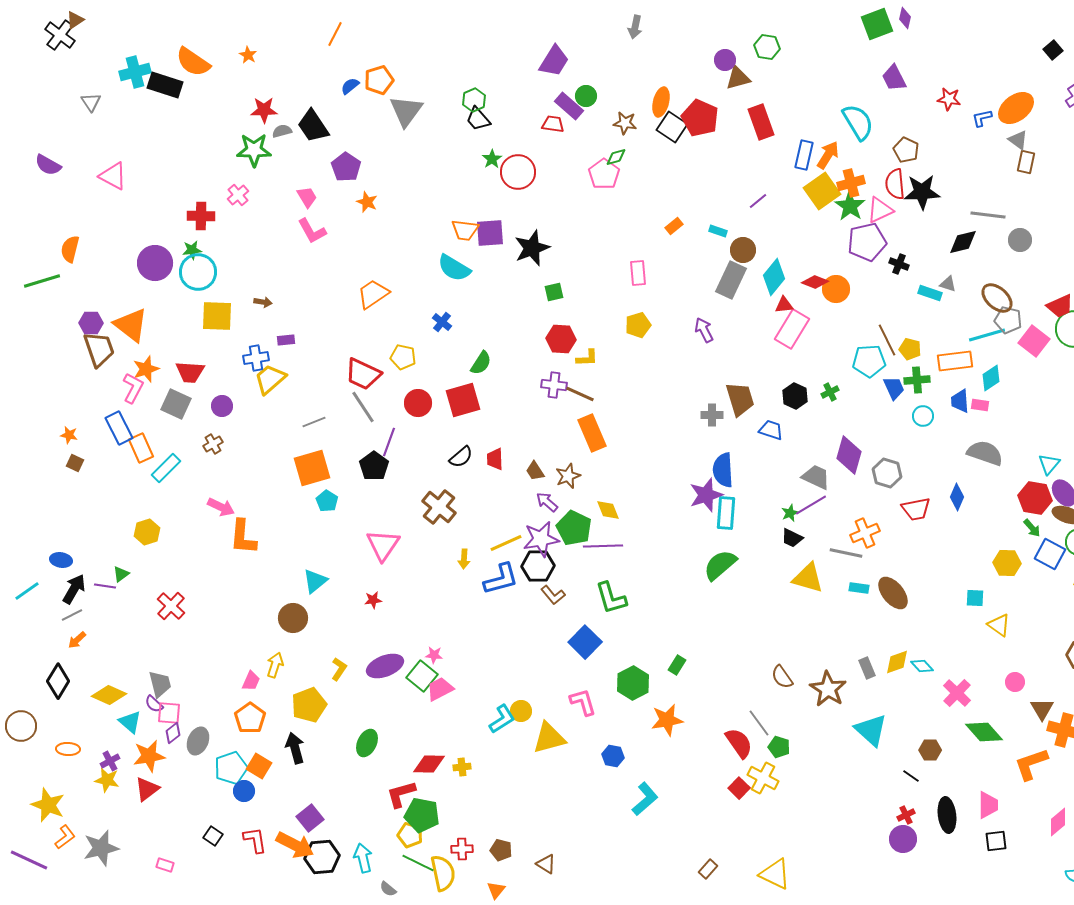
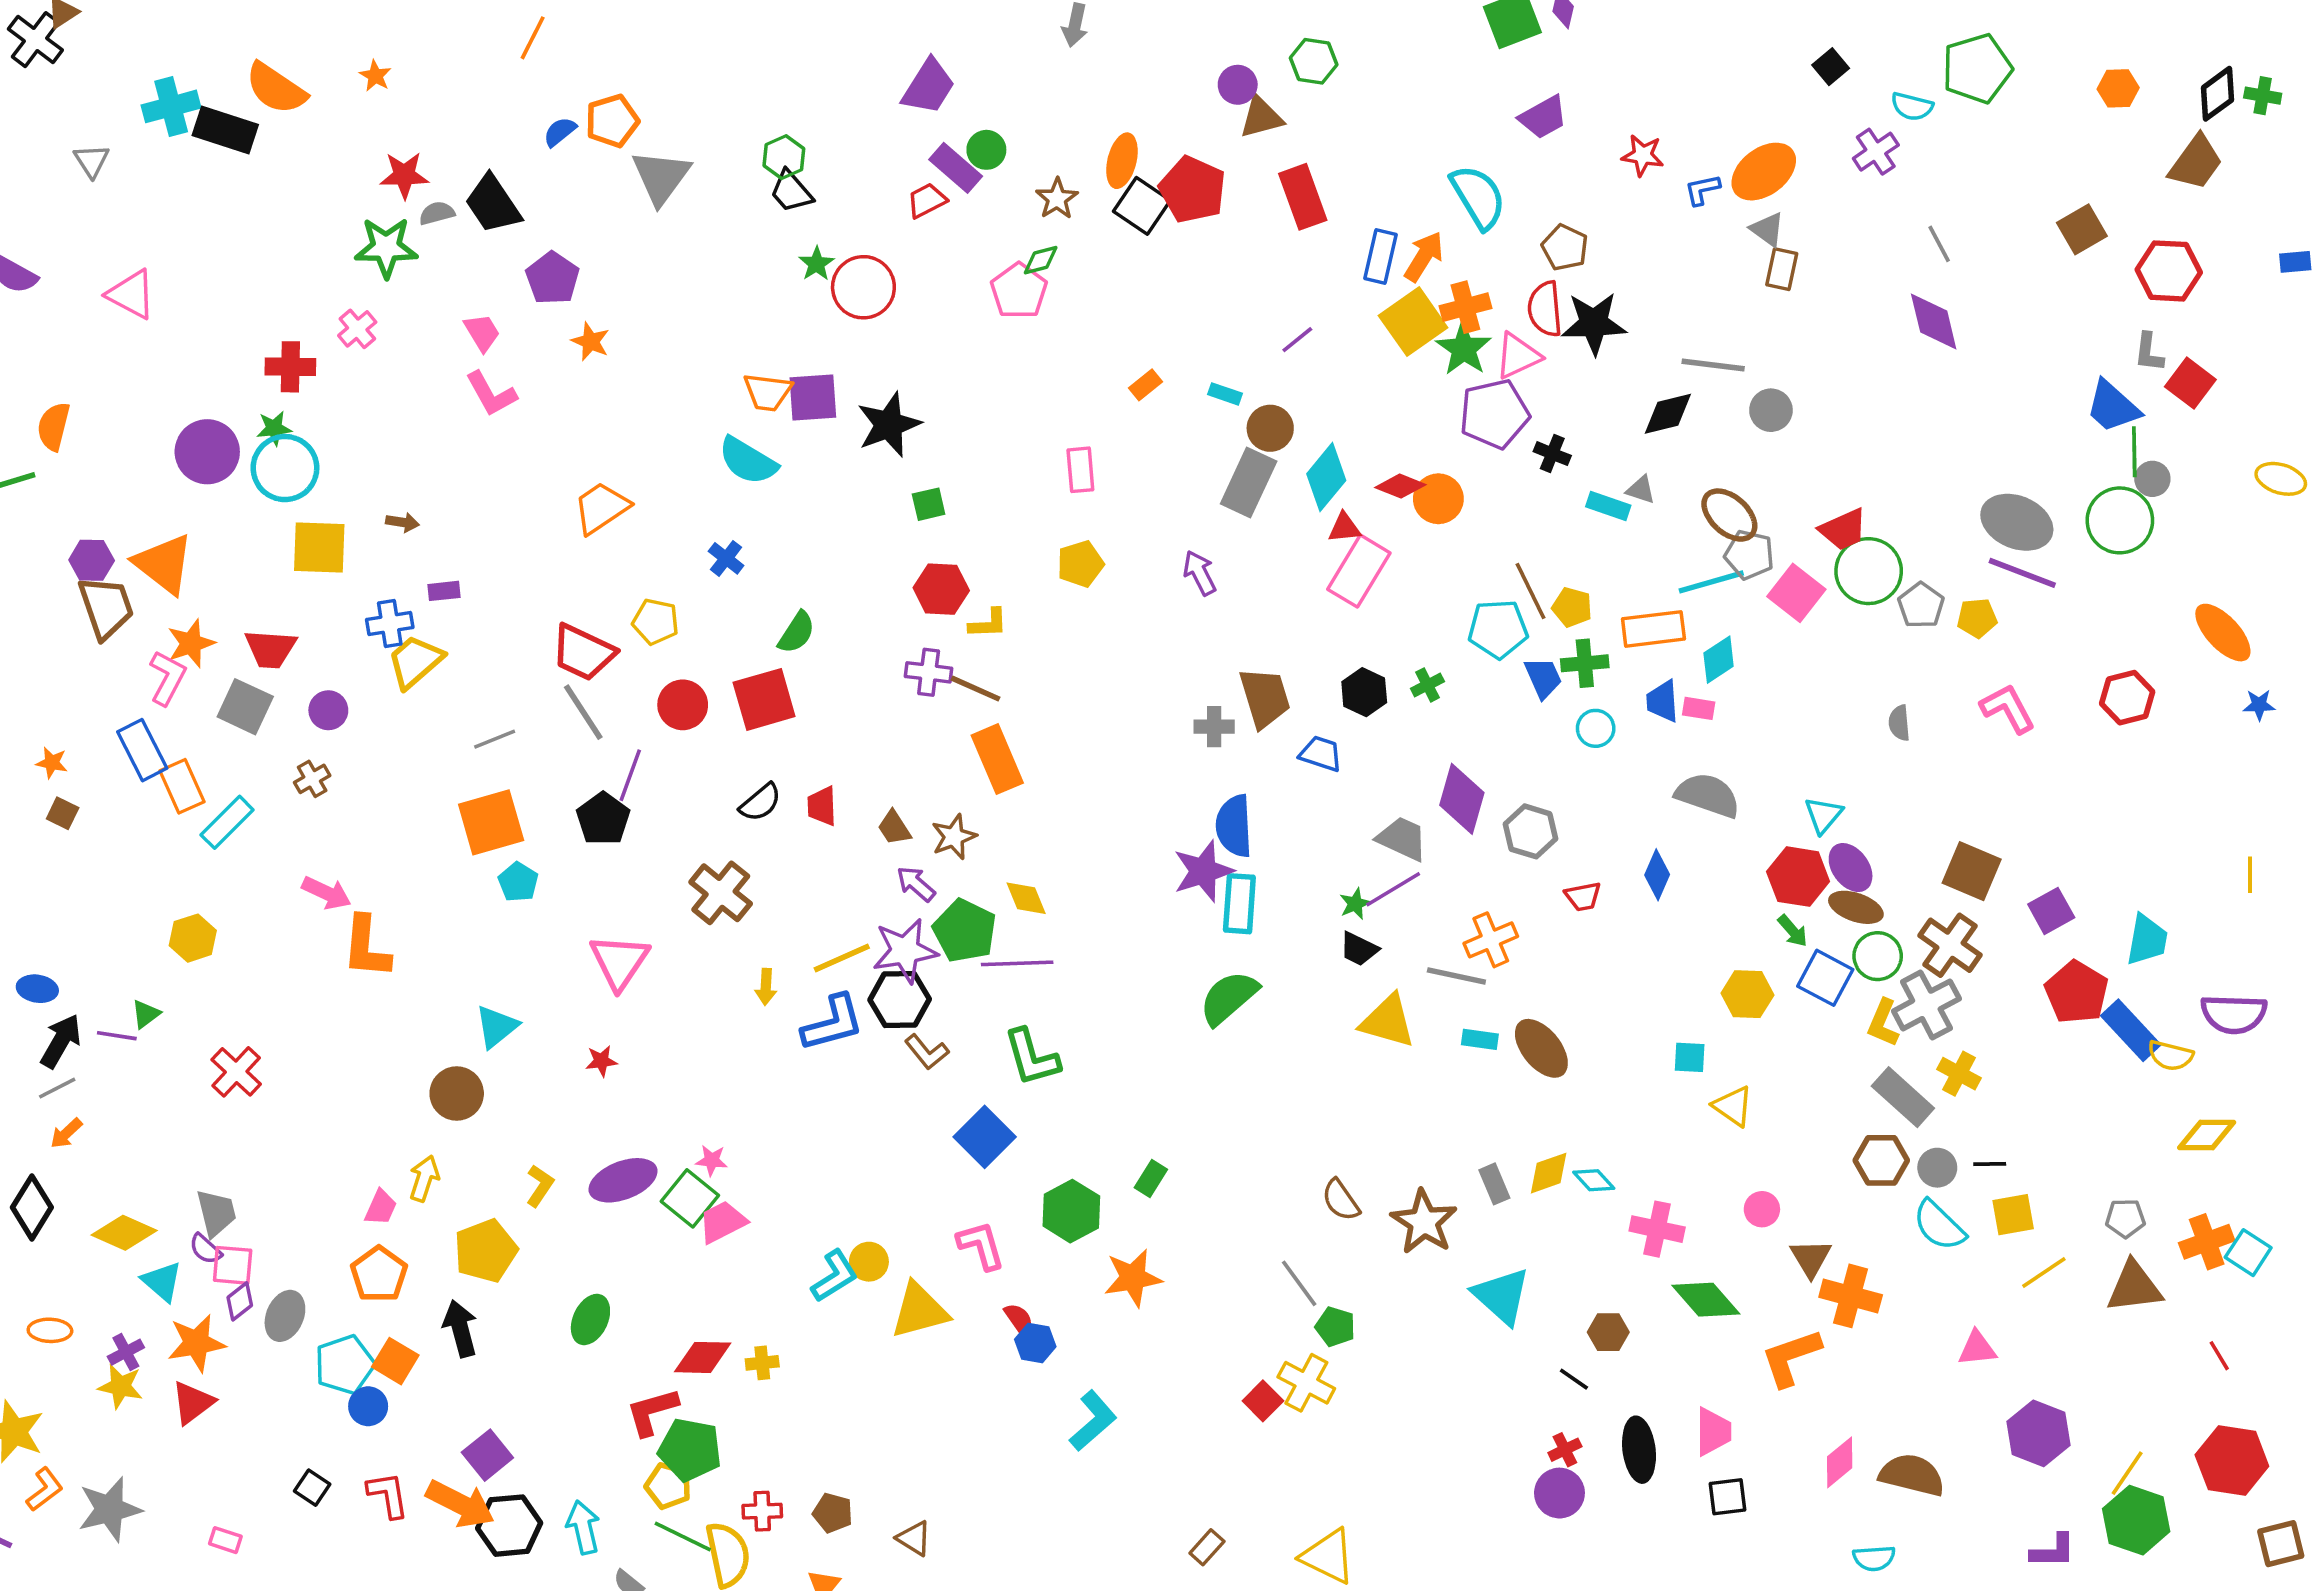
purple trapezoid: (894, 78) -> (1543, 117), turned -92
brown star: (625, 123) -> (1057, 199), turned 30
red trapezoid: (553, 124) -> (927, 200), turned -35
red trapezoid: (916, 509) -> (1583, 896), size x0.7
pink cross: (957, 693) -> (1657, 1229), turned -32
red semicircle: (739, 743) -> (1019, 1319), moved, size x0.6

